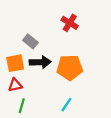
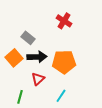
orange square: (15, 63) -> (14, 58), turned -30
red triangle: (15, 85) -> (38, 79), moved, turned -32

